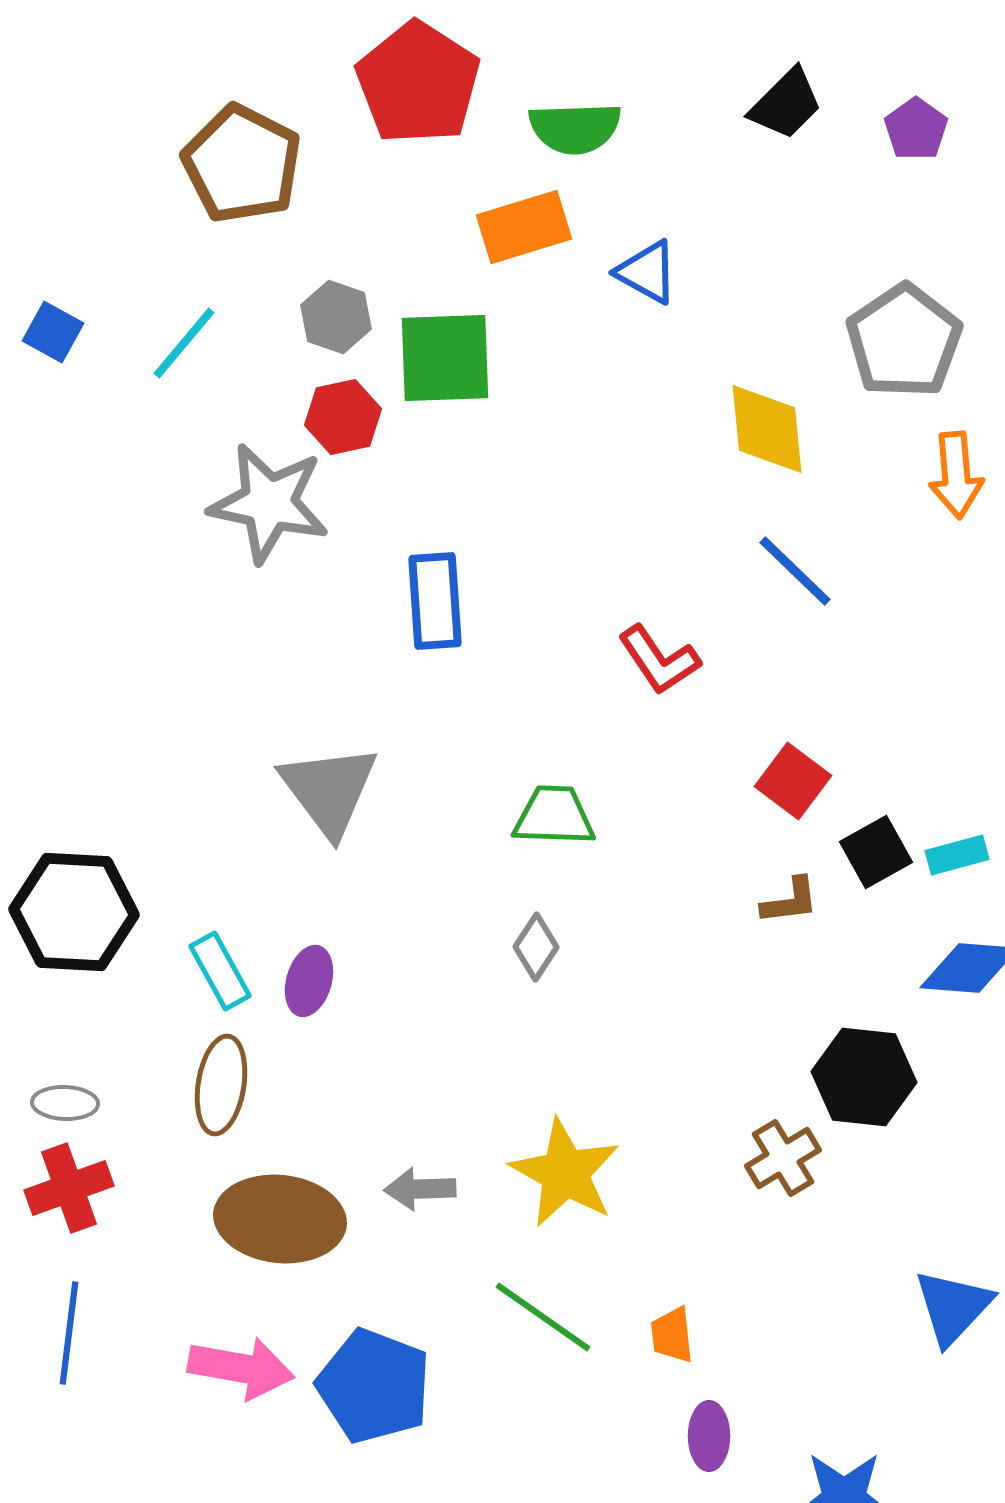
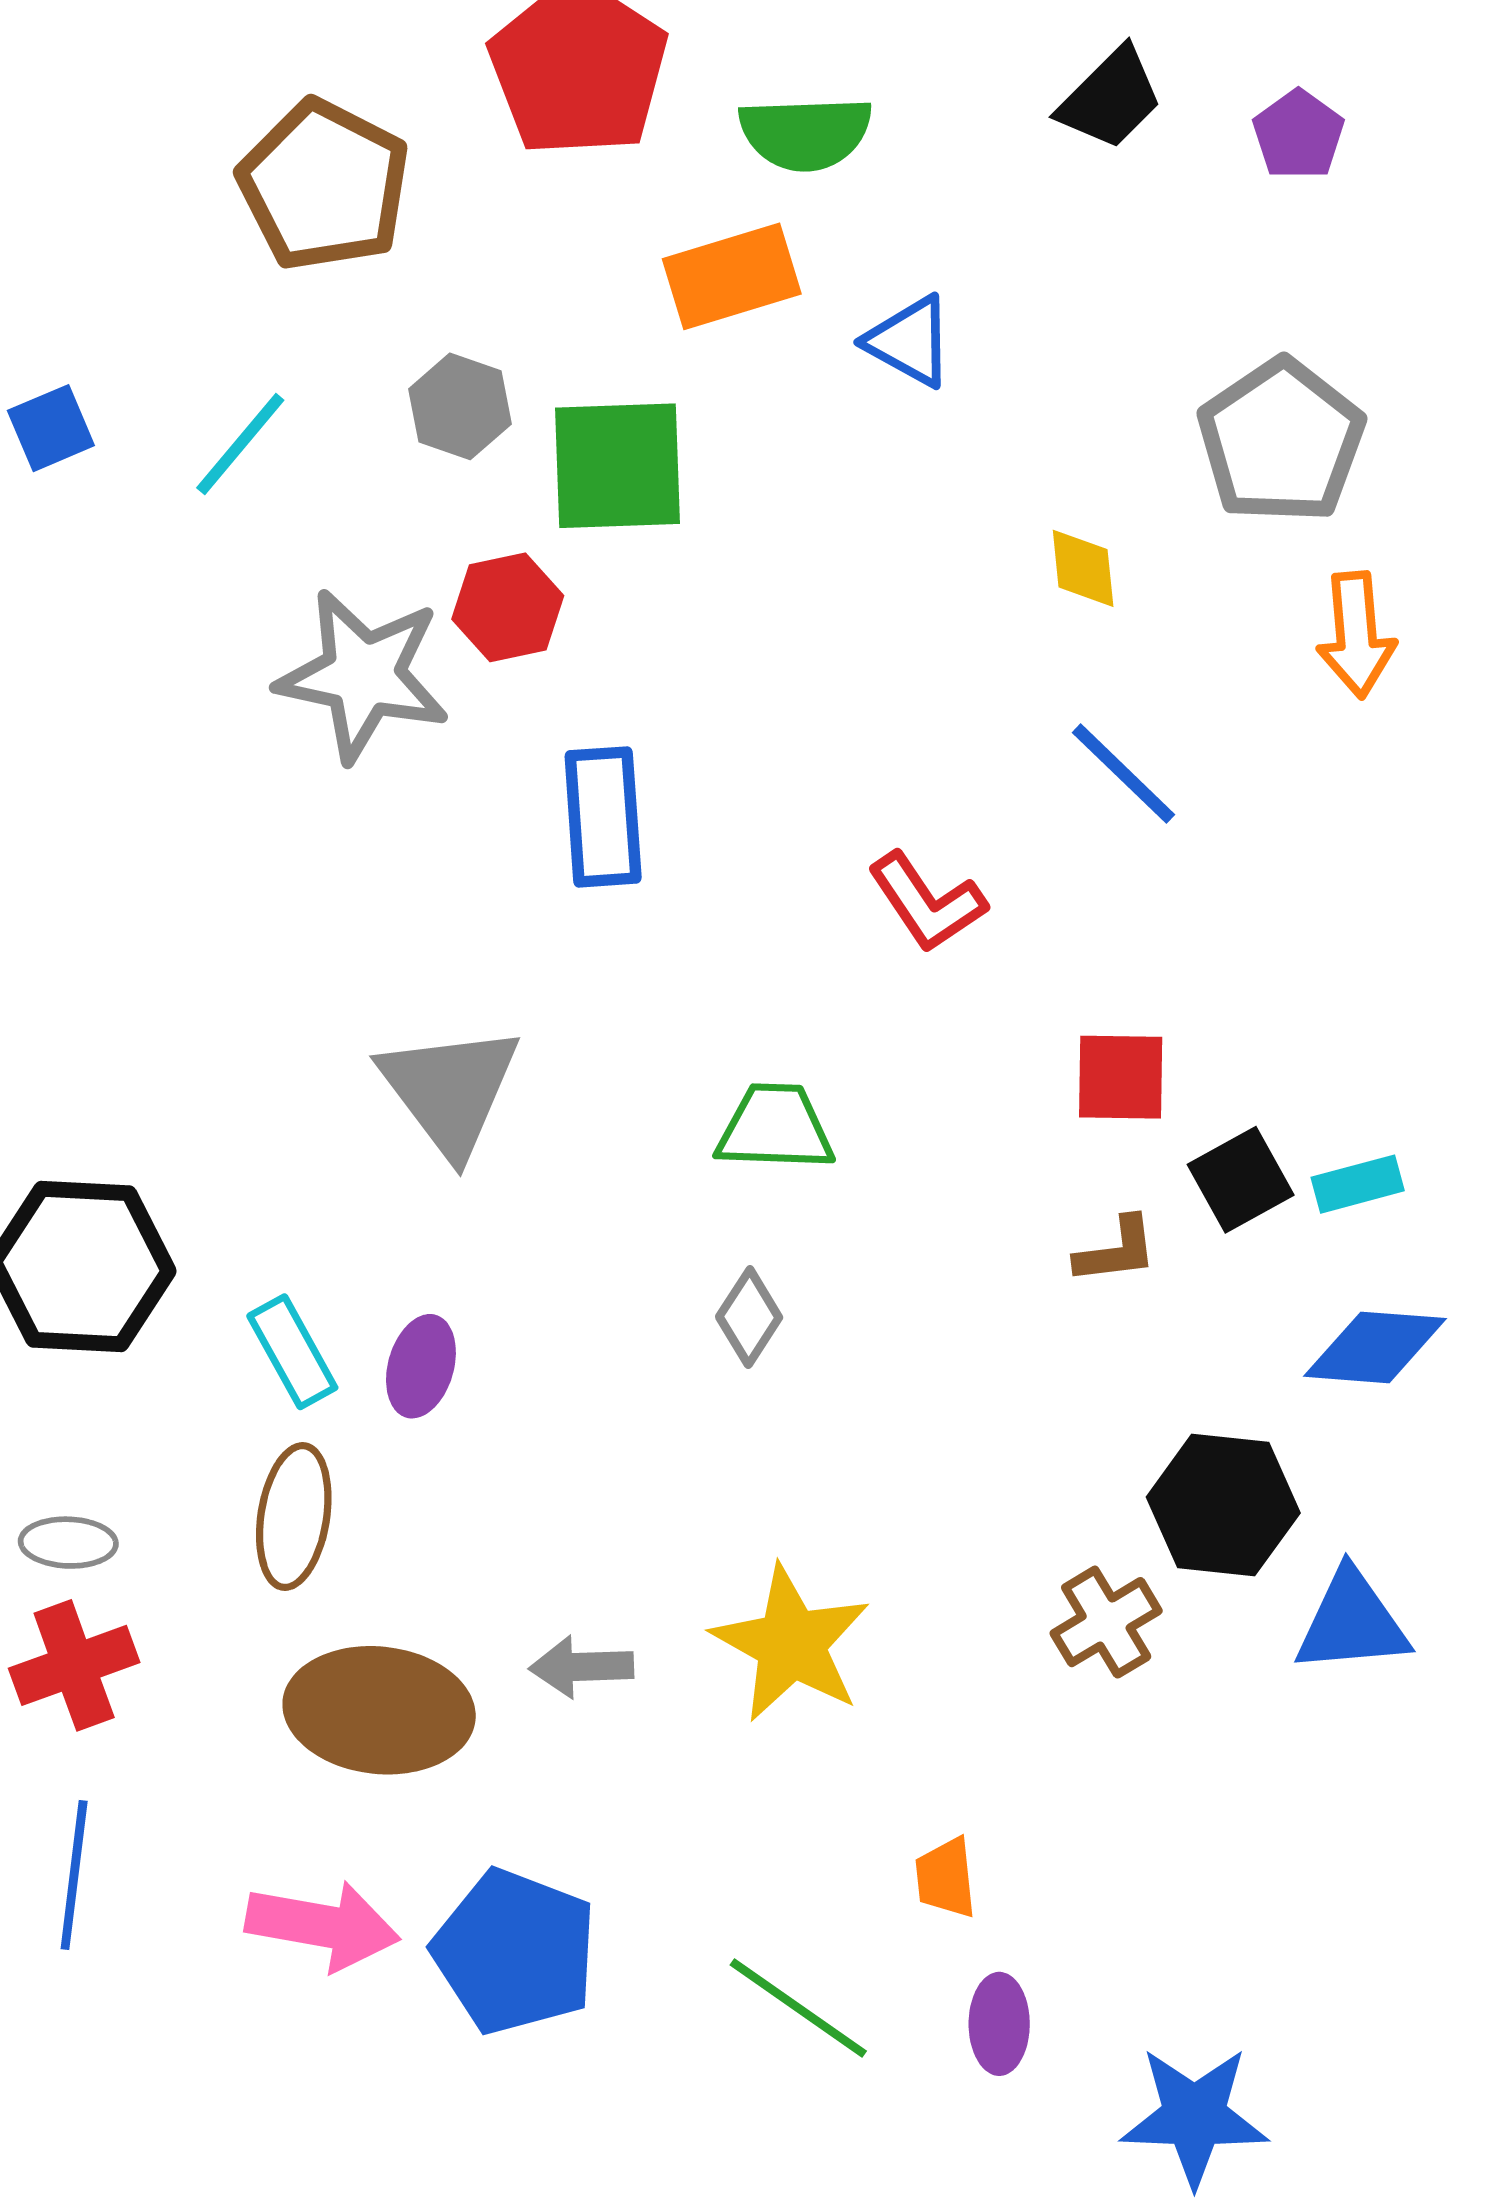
blue square: (53, 332) -> (51, 428), turned 38
red hexagon: (343, 417) -> (508, 607), moved
yellow diamond: (767, 429) -> (1083, 568), size x0.6
red square: (793, 781) -> (1121, 1077), turned -36
blue triangle: (953, 1307) -> (1352, 1622), moved, turned 42
green line: (543, 1317) -> (798, 2008), moved

